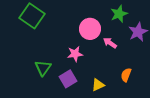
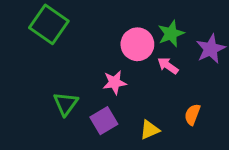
green star: (119, 14) -> (171, 34), moved

